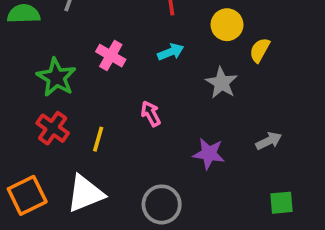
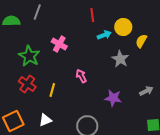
cyan arrow: (171, 52) -> (104, 35), moved
white triangle: (85, 194) -> (45, 120), size x0.6

